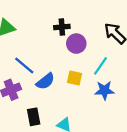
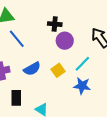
blue line: (24, 66) -> (17, 39), moved
yellow square: (75, 78) -> (58, 70), turned 32

